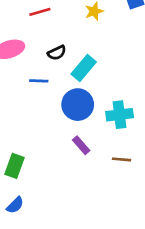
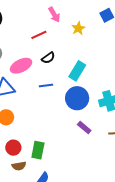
black semicircle: (57, 53) -> (48, 58), moved

